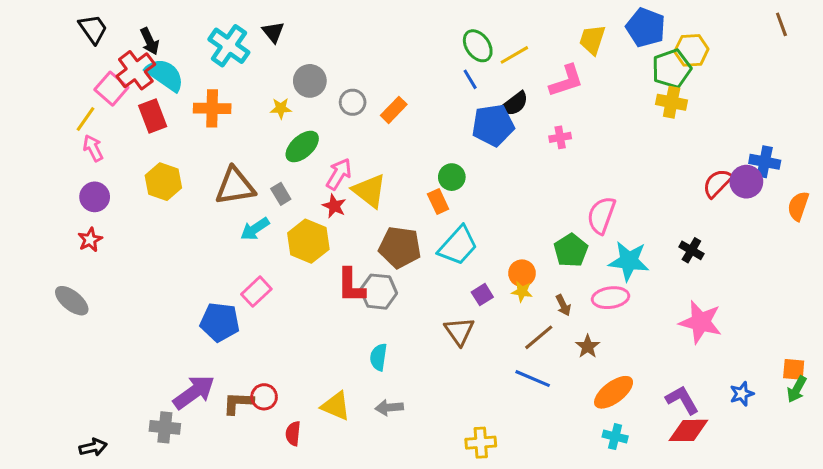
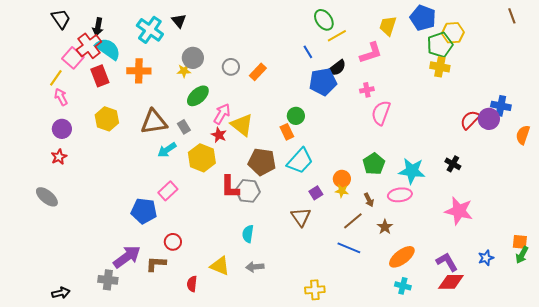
black arrow: (150, 41) -> (98, 27), turned 36
green ellipse: (478, 46) -> (324, 20), moved
gray circle: (310, 81) -> (193, 58), moved
pink semicircle: (601, 215) -> (381, 113), moved
red circle: (264, 397) -> (173, 242), moved

